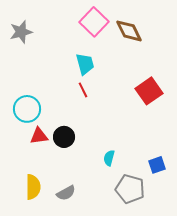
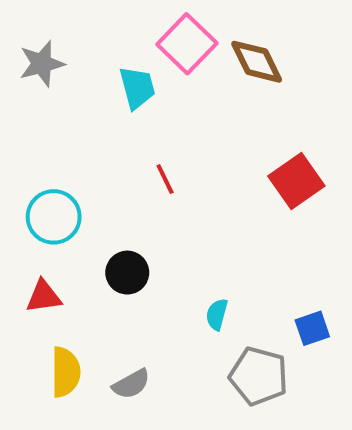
cyan trapezoid: (85, 64) -> (137, 88), moved
red triangle: (39, 136) -> (44, 296), moved

